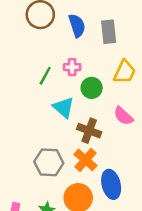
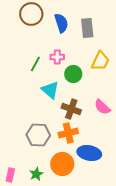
pink semicircle: (123, 116) -> (102, 107), moved
orange cross: (85, 160) -> (68, 133), turned 36
blue ellipse: (111, 184) -> (89, 153), turned -65

